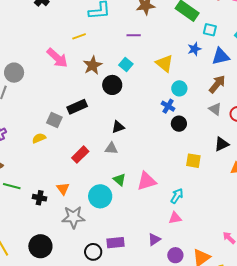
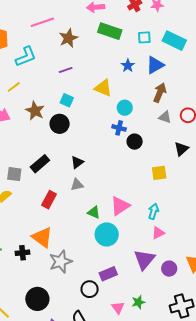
cyan square: (210, 30) -> (144, 37), moved
black rectangle: (77, 107) -> (40, 164), moved
orange triangle: (63, 189) -> (42, 237), size x1.6
cyan circle: (100, 196) -> (107, 234), moved
purple triangle: (154, 239) -> (144, 260), size x1.6

